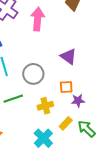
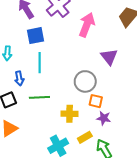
purple triangle: (68, 56) -> (109, 57), moved
gray circle: (33, 74) -> (85, 81), moved

